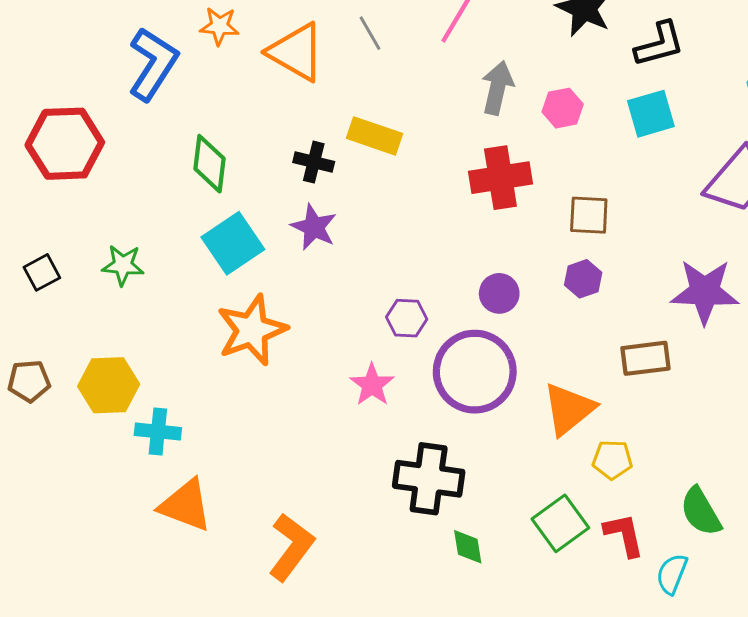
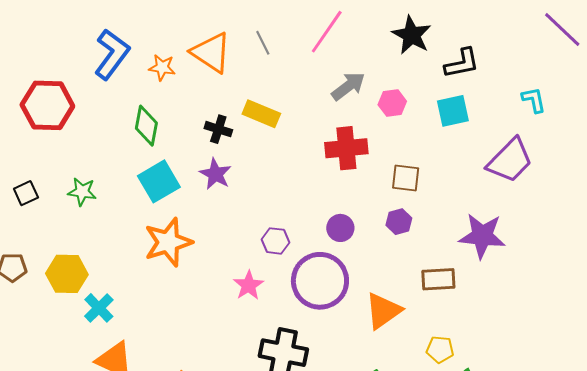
orange star: (219, 26) -> (162, 67), moved
gray arrow: (497, 88) -> (348, 86), turned 36
cyan cross: (158, 431) -> (99, 308), turned 36
yellow pentagon: (612, 460) -> (440, 349), moved

